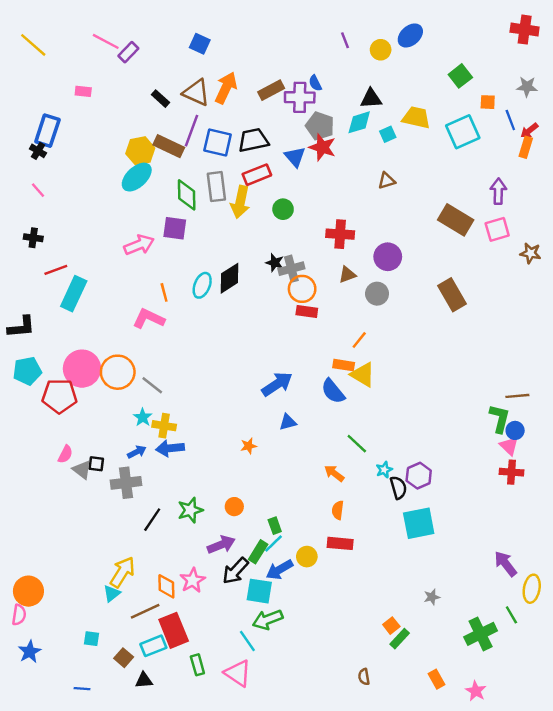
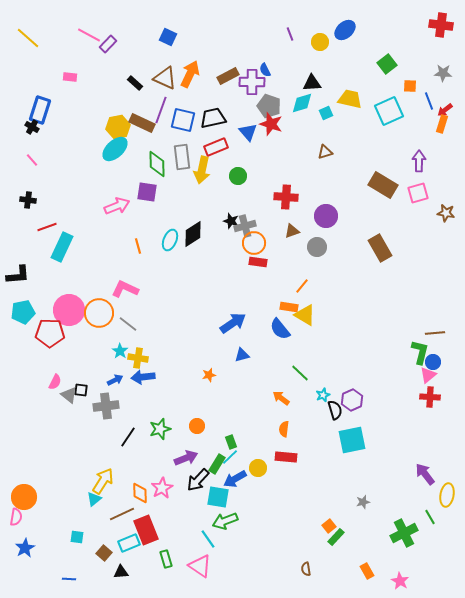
pink L-shape: (149, 319) -> (125, 289), moved
pink triangle: (509, 446) -> (428, 375), turned 36

